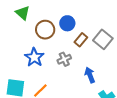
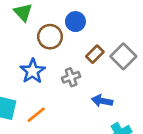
blue circle: (67, 23) -> (75, 22), moved
blue arrow: (90, 75) -> (102, 101), turned -63

